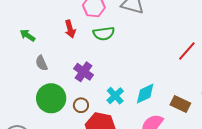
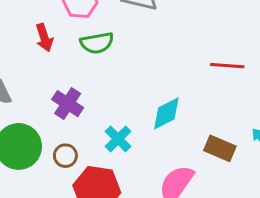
red line: (187, 51) -> (227, 66), turned 55
cyan diamond: (145, 94) -> (166, 113), moved

